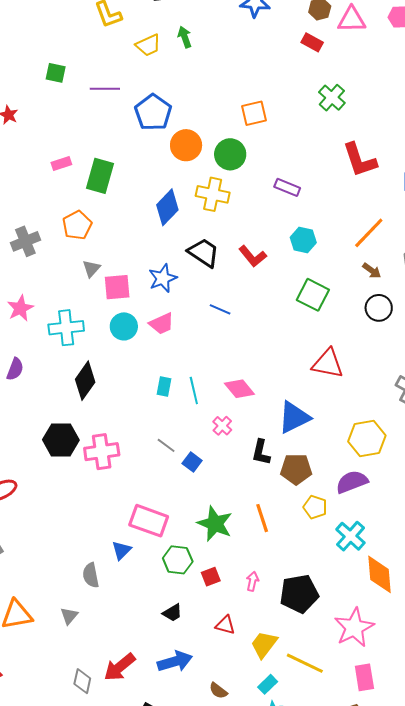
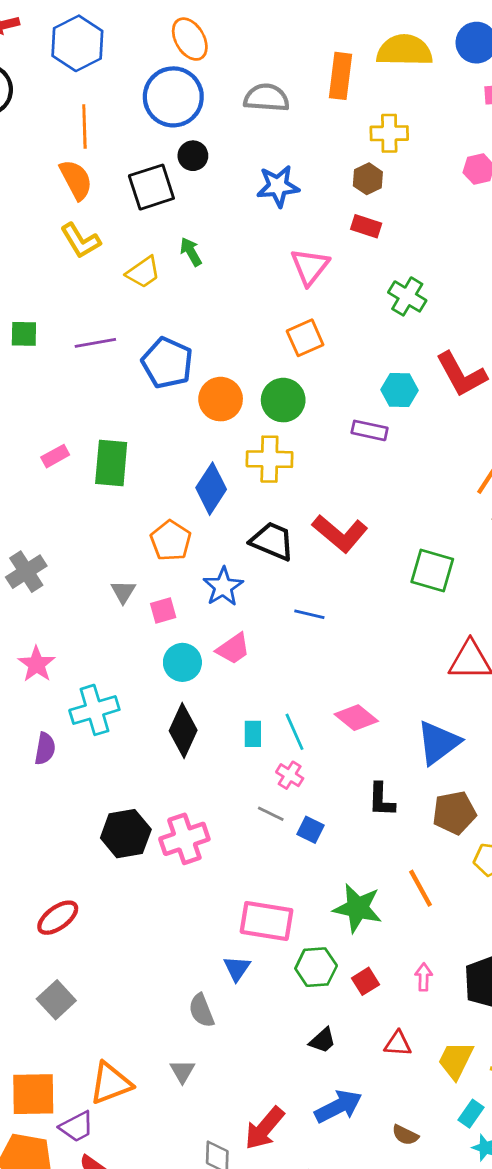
pink triangle: (352, 20) -> (310, 267), moved, turned -40
orange pentagon: (77, 225) -> (171, 541), moved
cyan hexagon: (303, 240) -> (399, 390), moved
red L-shape: (253, 256) -> (340, 533), size x1.4
pink square: (117, 287) -> (163, 611), size x0.7
cyan cross: (66, 328) -> (94, 710), moved
black diamond: (85, 381) -> (183, 731), moved
pink cross: (222, 426) -> (290, 775), moved
black L-shape: (261, 452) -> (381, 800), moved

